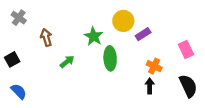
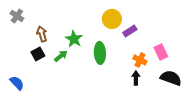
green star: (94, 36) -> (74, 39), moved
pink rectangle: (186, 50) -> (161, 52), moved
black square: (12, 59) -> (38, 54), moved
black semicircle: (188, 86) -> (171, 78), turned -45

